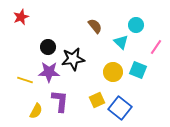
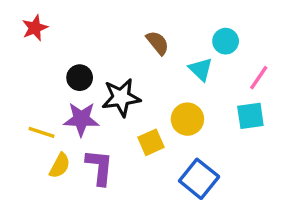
cyan square: (138, 70) -> (250, 116), moved, turned -30
yellow square: (97, 100) -> (151, 142), moved
yellow semicircle: (36, 111) -> (60, 166), moved

